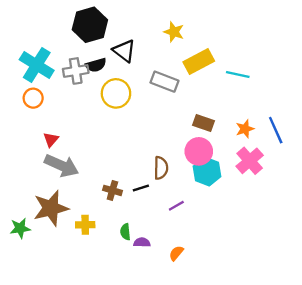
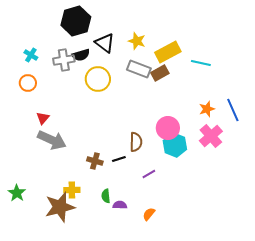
yellow star: (174, 32) -> (137, 41), moved
cyan cross: (37, 65) -> (31, 55), size x0.5
brown rectangle: (203, 123) -> (160, 73), moved, turned -48
brown star: (51, 208) -> (60, 207), moved
green star: (20, 228) -> (17, 193), turned -30

